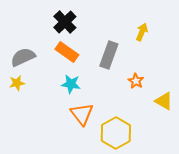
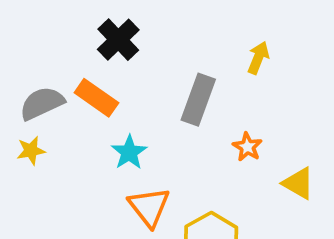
orange rectangle: (67, 52) -> (96, 98), moved
cyan star: (71, 84) -> (129, 152), turned 30

